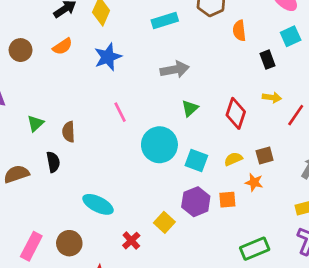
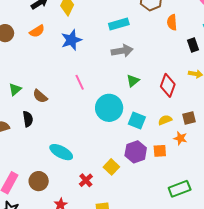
cyan rectangle: (165, 20) -> (119, 24), moved
brown semicircle: (69, 132) -> (40, 96), turned -49

